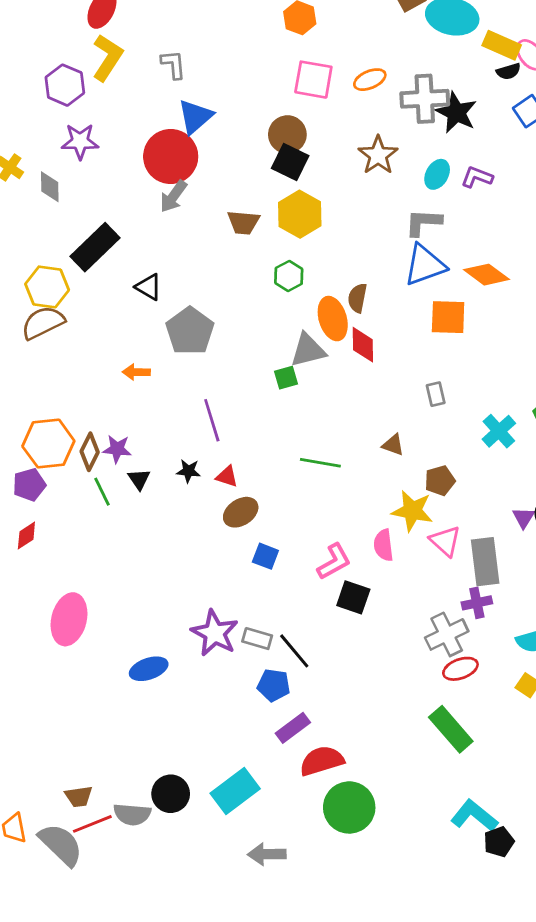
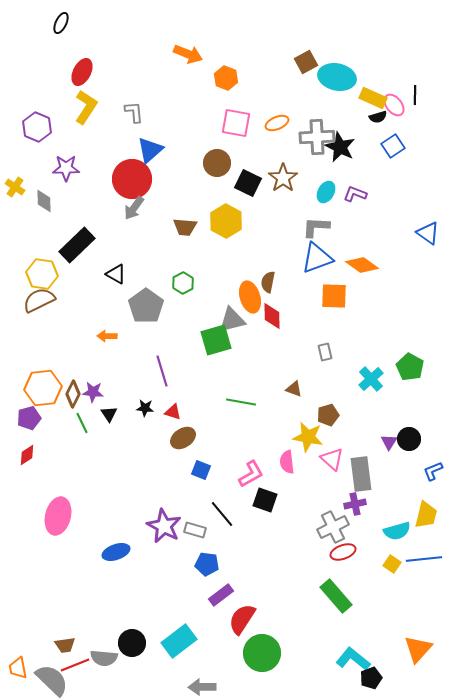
purple hexagon: (65, 85) -> (37, 127), moved
black square: (290, 162) -> (248, 183), moved
green hexagon: (289, 276) -> (183, 283), moved
green square: (286, 378) -> (216, 340), size x1.8
black line: (294, 651) -> (222, 514), moved
red semicircle: (322, 761) -> (242, 619), turned -40

